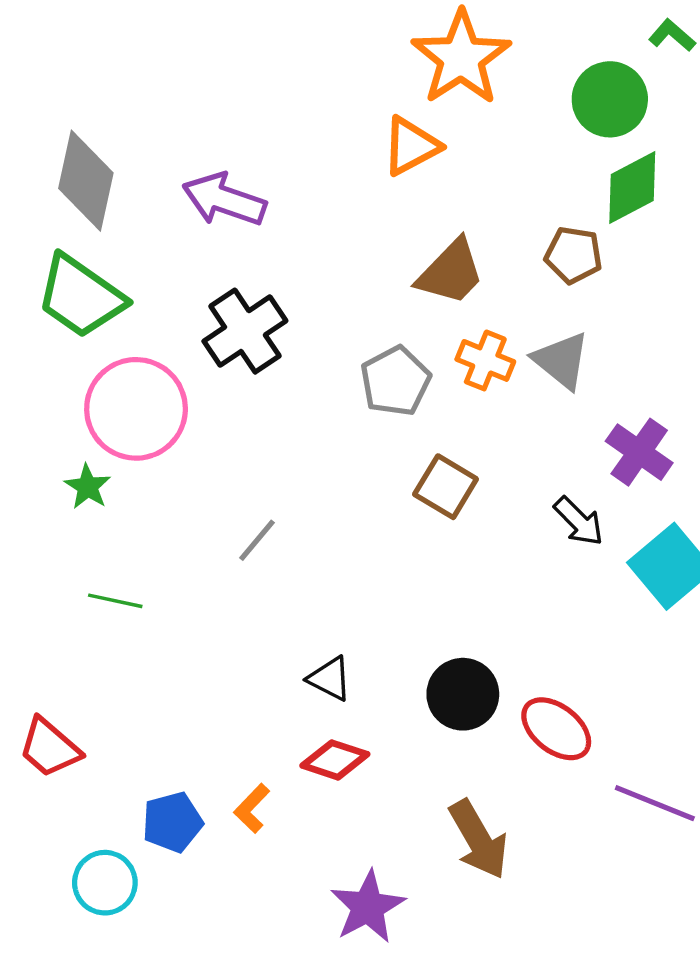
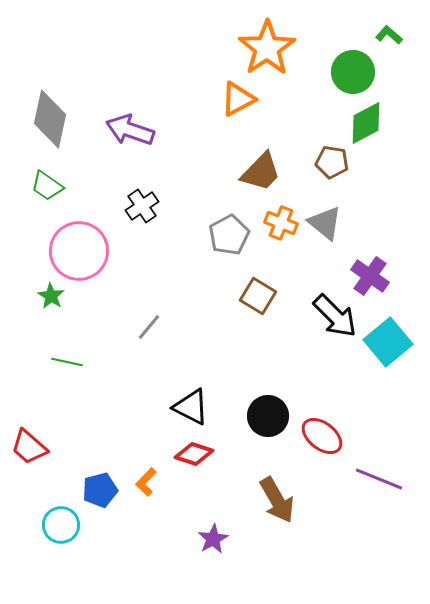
green trapezoid: (81, 296) -> (47, 186), size x0.6
black cross: (245, 331) -> (142, 206), size x0.7
black arrow: (579, 521) -> (335, 316), size x1.5
black triangle: (330, 679) -> (191, 407), size x1.4
purple star: (368, 907) -> (213, 539), size x0.7

